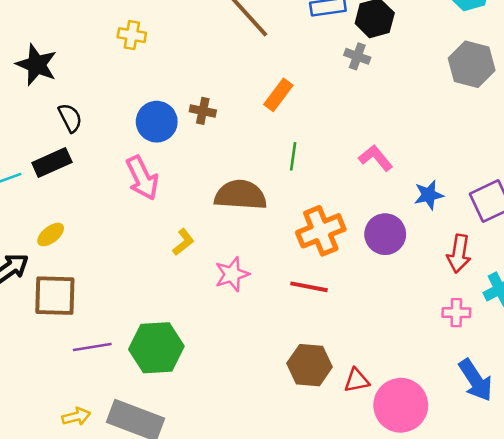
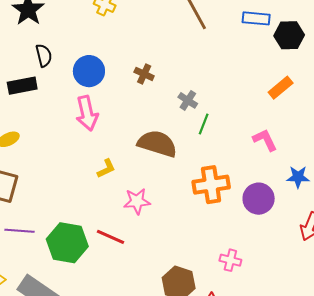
gray cross: (357, 56) -> (188, 100), moved
orange rectangle: (278, 95) -> (281, 88), moved
blue circle: (157, 122) -> (89, 71), moved
red line: (309, 287) -> (111, 237), moved
pink cross: (456, 313) -> (230, 260), moved

